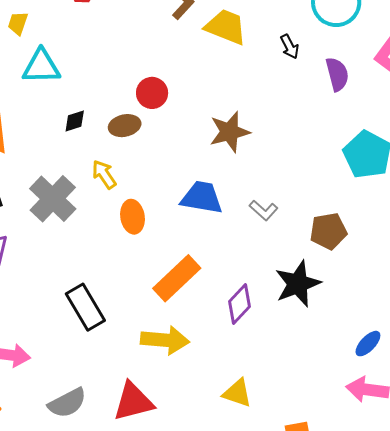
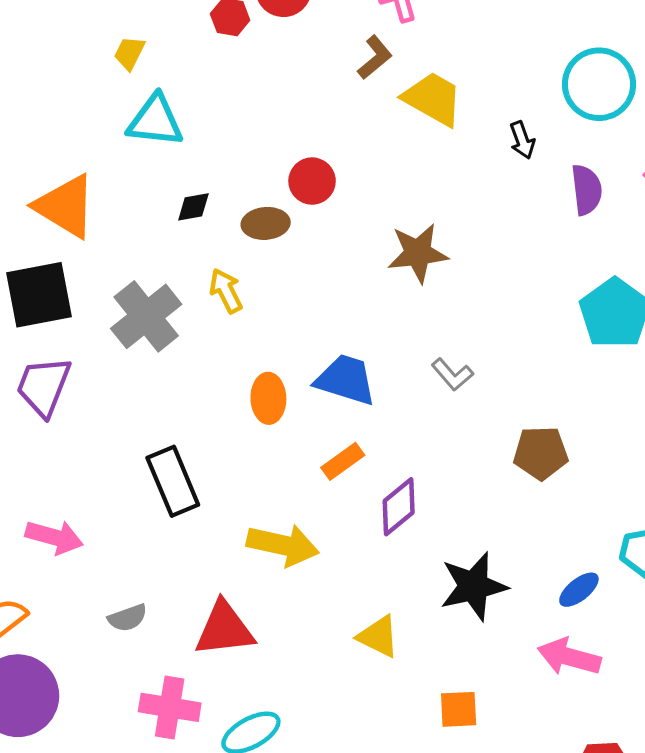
blue trapezoid: (202, 198) -> (346, 380), moved
orange ellipse: (133, 217) -> (268, 398), moved
brown pentagon: (328, 231) -> (541, 453), moved
orange rectangle: (177, 278) -> (343, 461), moved, size x0.6
black star: (298, 284) -> (474, 586), moved
gray semicircle: (67, 403) -> (128, 618), size x0.7

